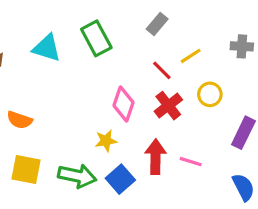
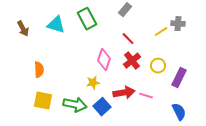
yellow line: (191, 56) -> (161, 32), moved
yellow circle: (210, 94) -> (158, 66), moved
orange semicircle: (20, 120) -> (39, 70), turned -112
red arrow: (156, 157) -> (124, 93), turned 80

